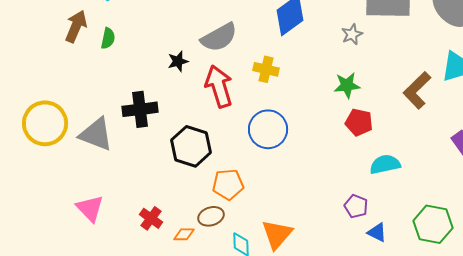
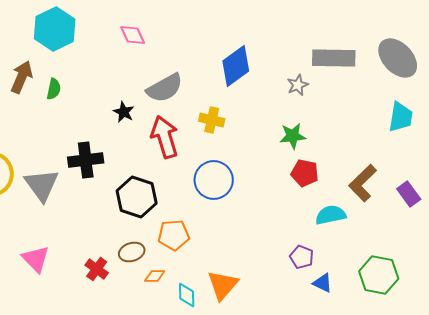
black star: (178, 61) -> (124, 112), turned -30
brown L-shape: (417, 90) -> (363, 183), moved
gray triangle: (96, 134) -> (42, 185), turned 33
brown ellipse: (211, 216) -> (132, 252), moved
orange diamond: (184, 234) -> (155, 276), moved

